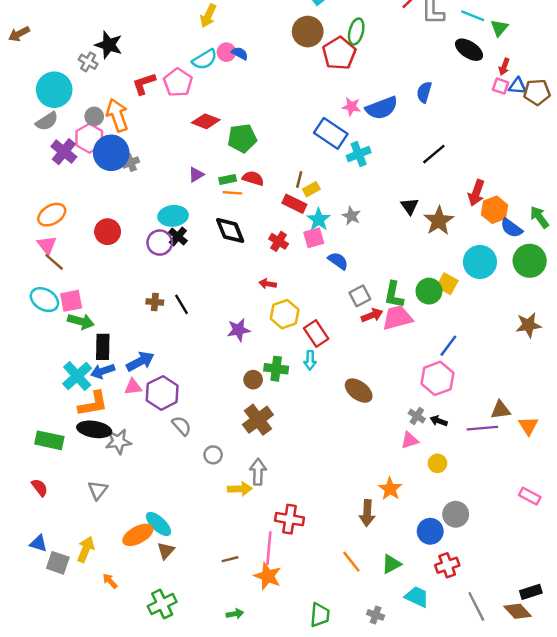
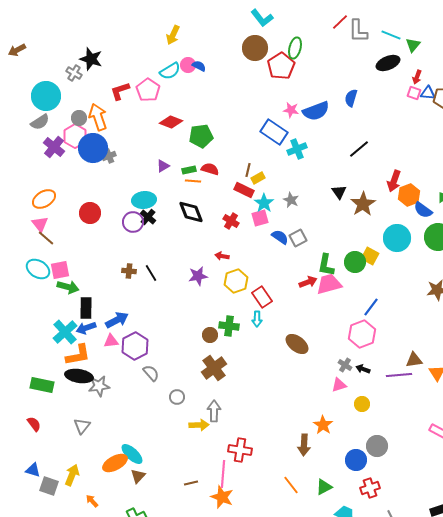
black ellipse: (469, 50) -> (388, 63), turned -55
gray square: (360, 296) -> (298, 238), moved
purple star: (239, 330) -> (198, 276), moved

